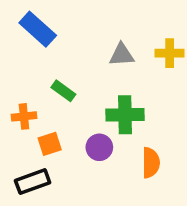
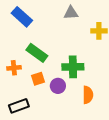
gray triangle: (122, 55) -> (71, 13), moved
green rectangle: (63, 91) -> (37, 53), size x1.5
orange square: (50, 144) -> (38, 79), moved

